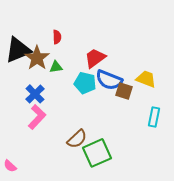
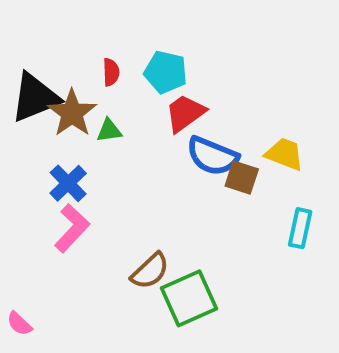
cyan pentagon: (85, 83) -> (166, 72), moved

